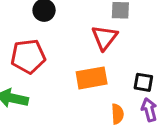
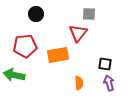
orange rectangle: (92, 78) -> (58, 55), moved
orange semicircle: (117, 114) -> (79, 83), moved

